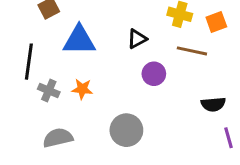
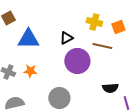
purple circle: (154, 74) -> (77, 61), size x1.6
black semicircle: (213, 104) -> (110, 88), moved

